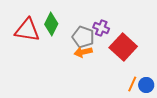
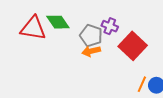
green diamond: (51, 24) -> (58, 22), turned -60

